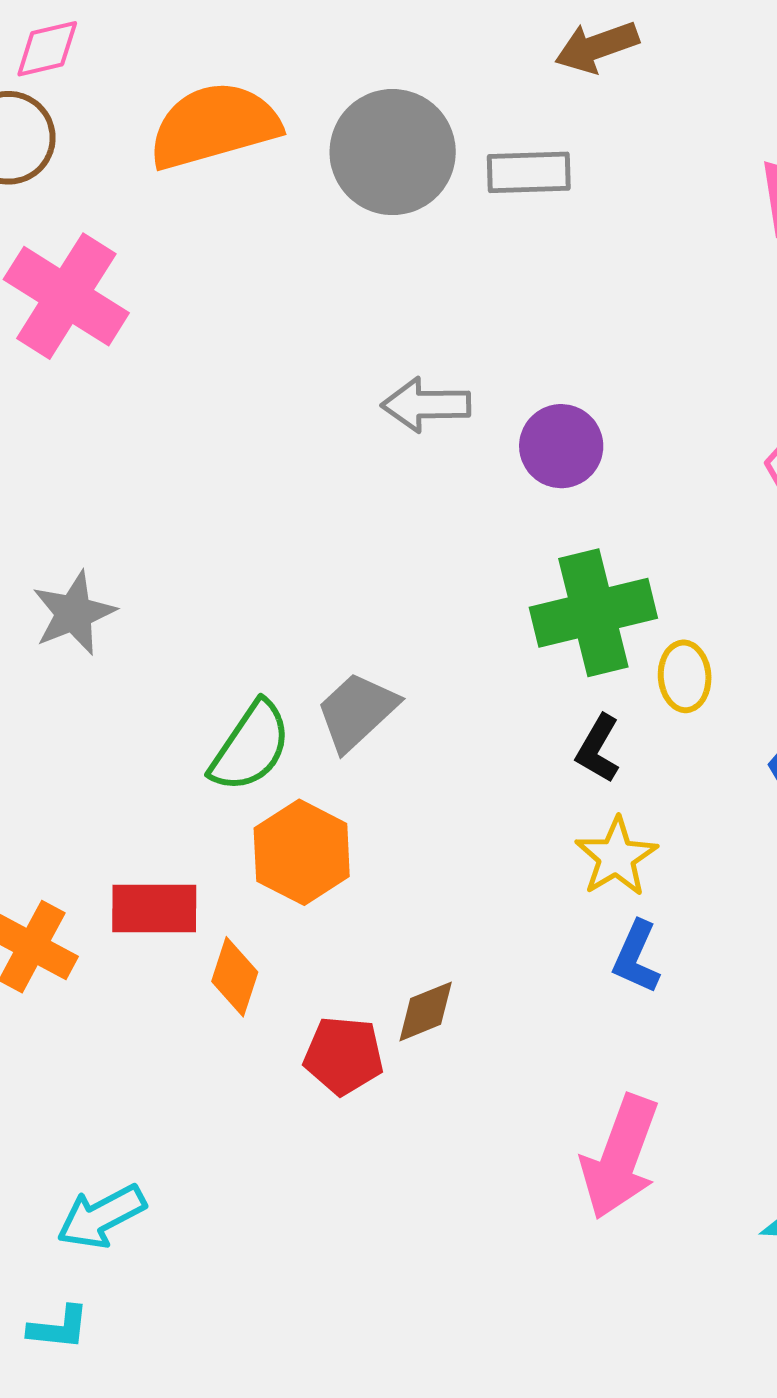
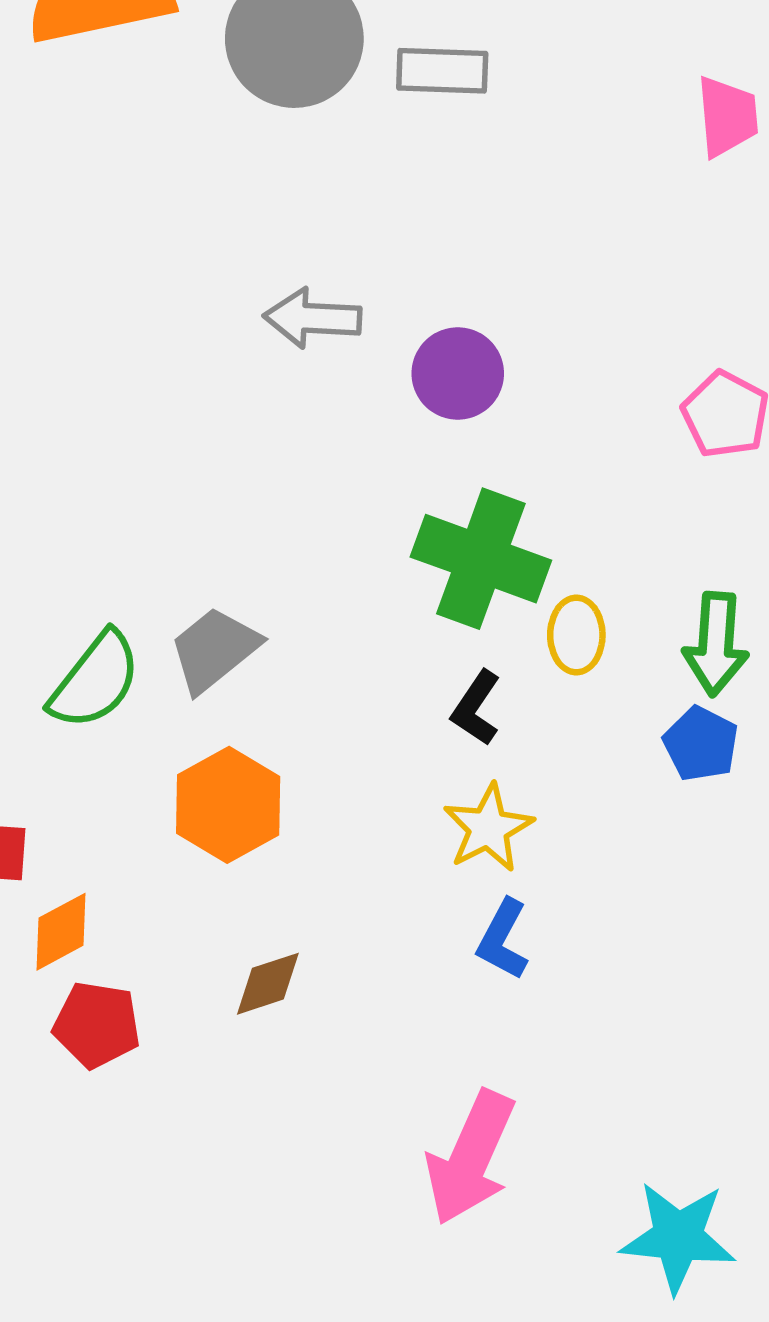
green cross: (593, 613) -> (481, 559), turned 30
orange hexagon: (302, 852) -> (228, 805), moved
orange diamond: (235, 977) -> (61, 932), turned 40
red pentagon: (344, 1055) -> (97, 1025), moved

